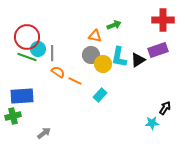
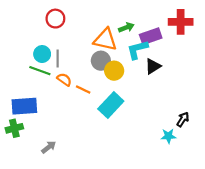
orange triangle: (95, 36) -> (105, 40), size x1.6
red circle: (27, 37) -> (55, 19), moved, size x0.7
purple rectangle: (158, 50) -> (151, 36), moved
green line: (27, 57) -> (40, 71), moved
cyan L-shape: (119, 57) -> (137, 50), moved, turned 65
cyan rectangle: (100, 95) -> (111, 105), size x1.6

